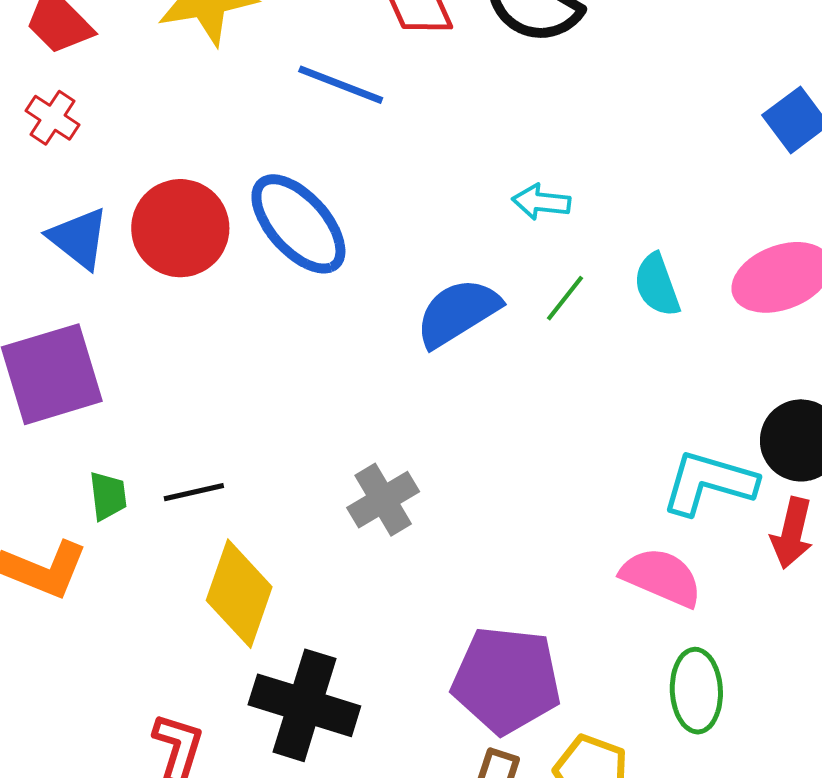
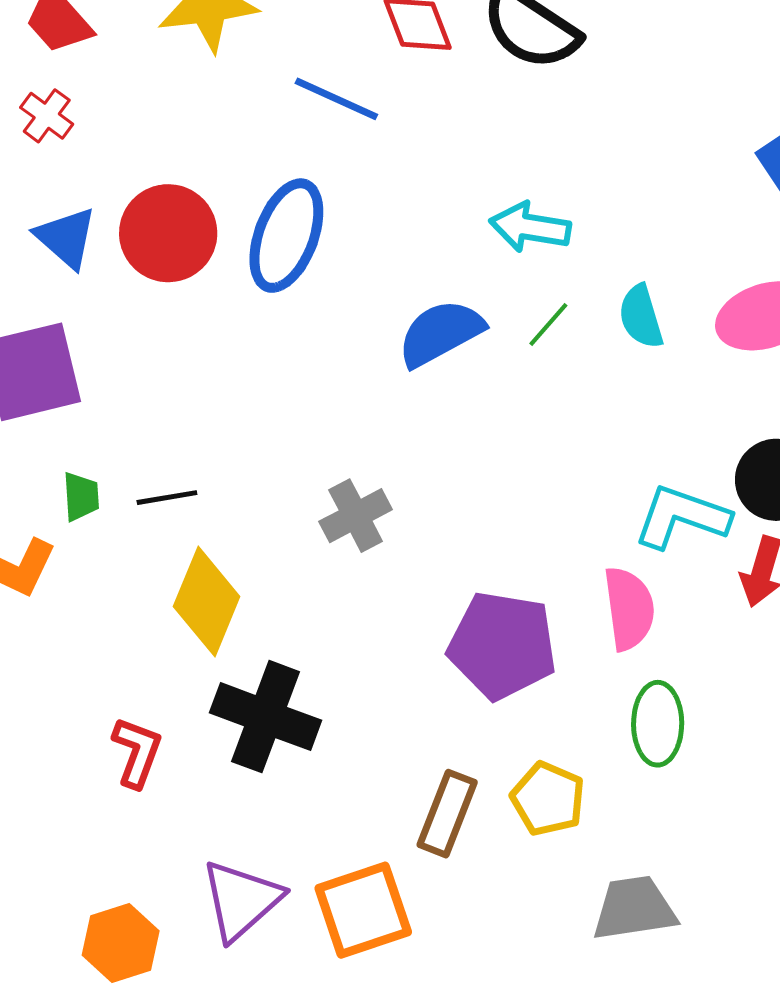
cyan arrow: (541, 202) -> (530, 227), size x1.4
blue ellipse: (298, 224) -> (286, 236), turned 59
pink semicircle: (661, 577) -> (629, 609), turned 56
purple pentagon: (506, 680) -> (502, 645), moved

